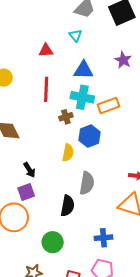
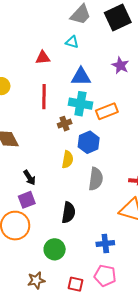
cyan triangle: (75, 35) -> (72, 42), turned -32
gray semicircle: (87, 183) -> (96, 179), moved

